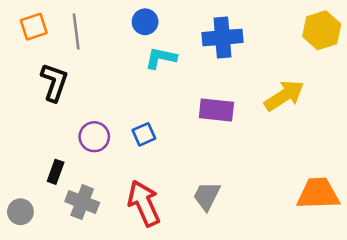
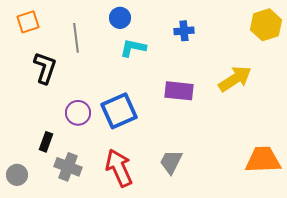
gray line: (76, 31) -> (76, 38), moved
blue cross: (223, 38) -> (184, 31), size x0.6
blue square: (144, 134) -> (119, 111), size x1.8

